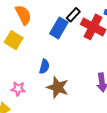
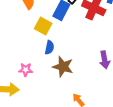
yellow square: (14, 40) -> (43, 26), moved

